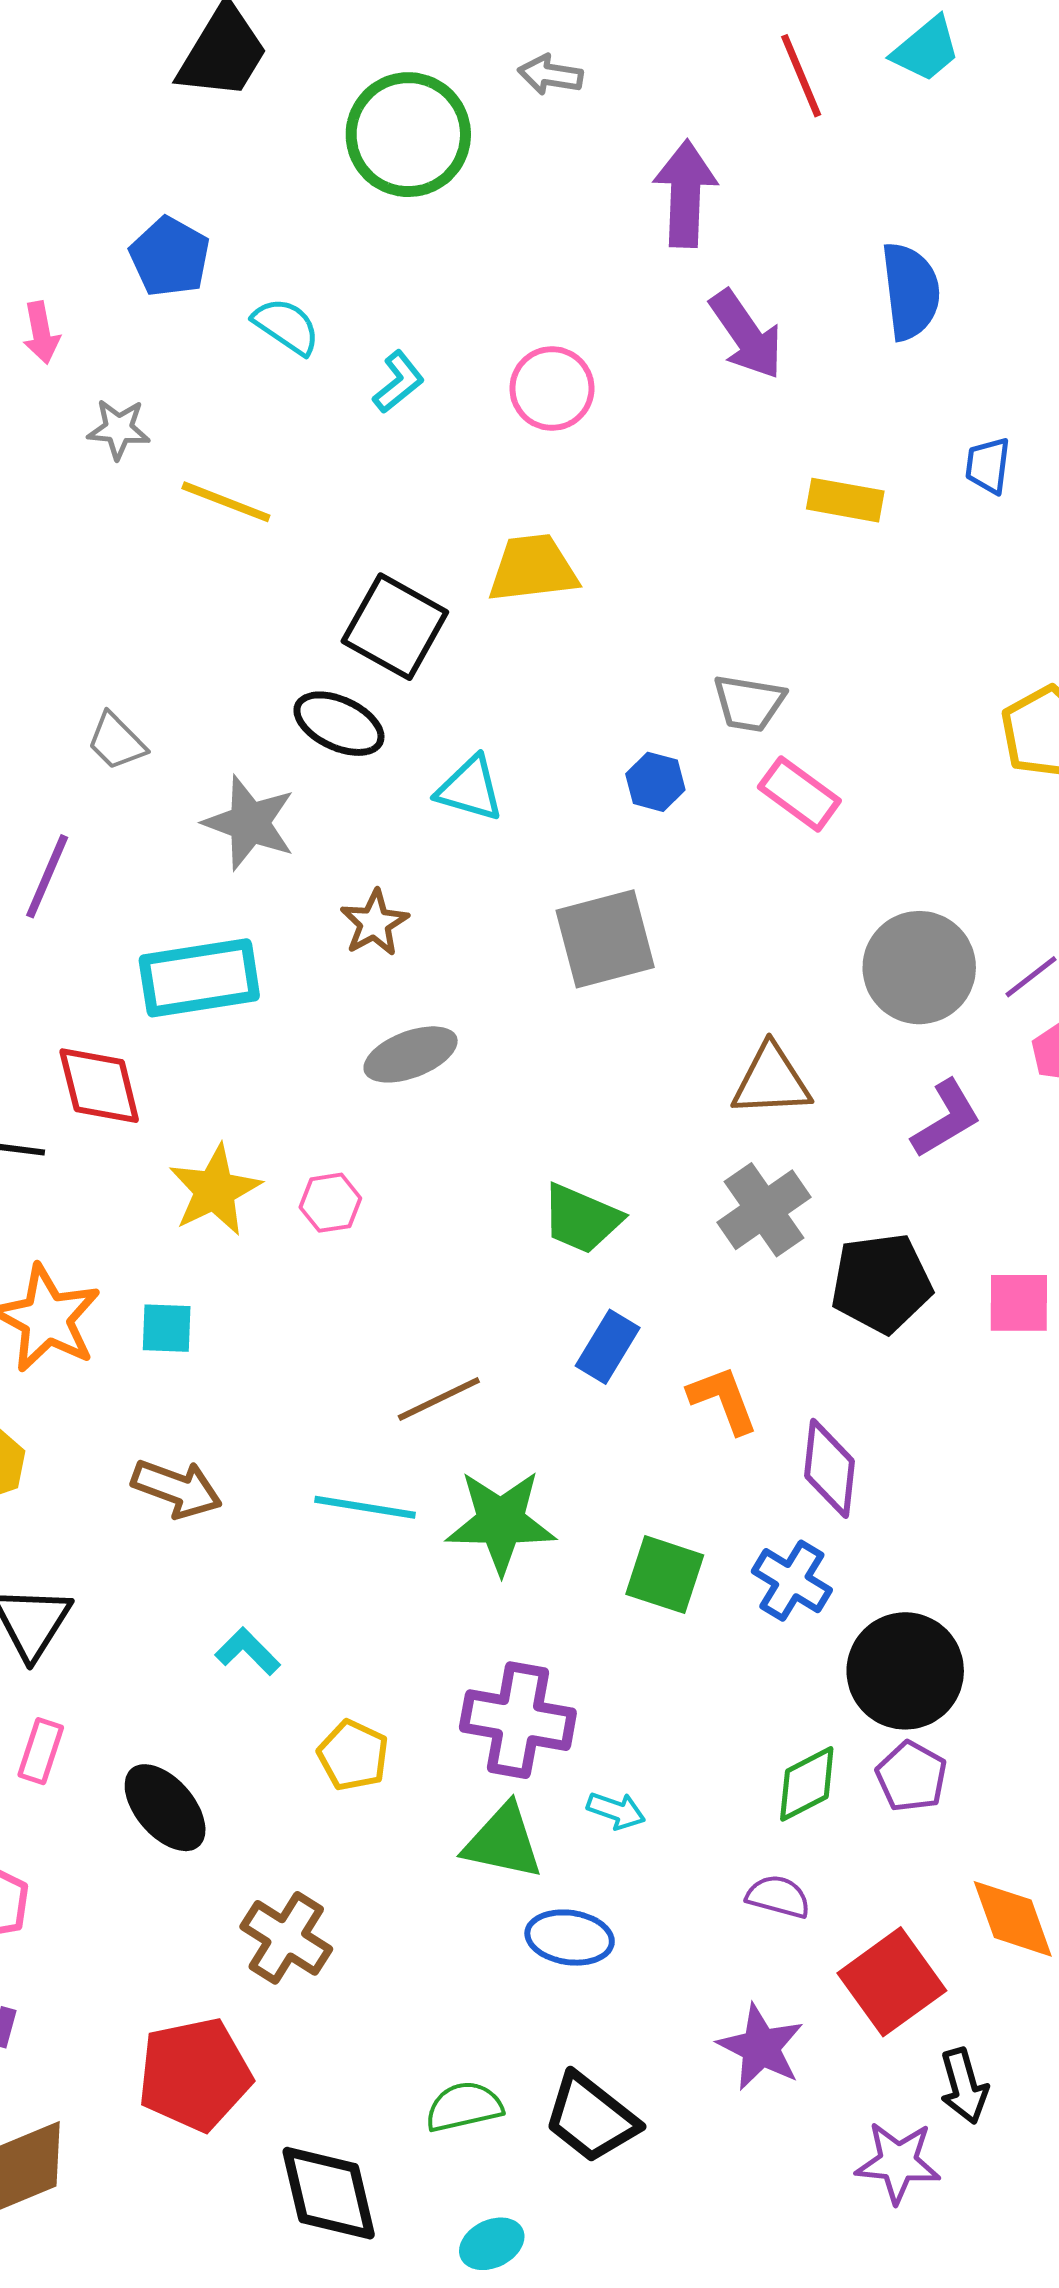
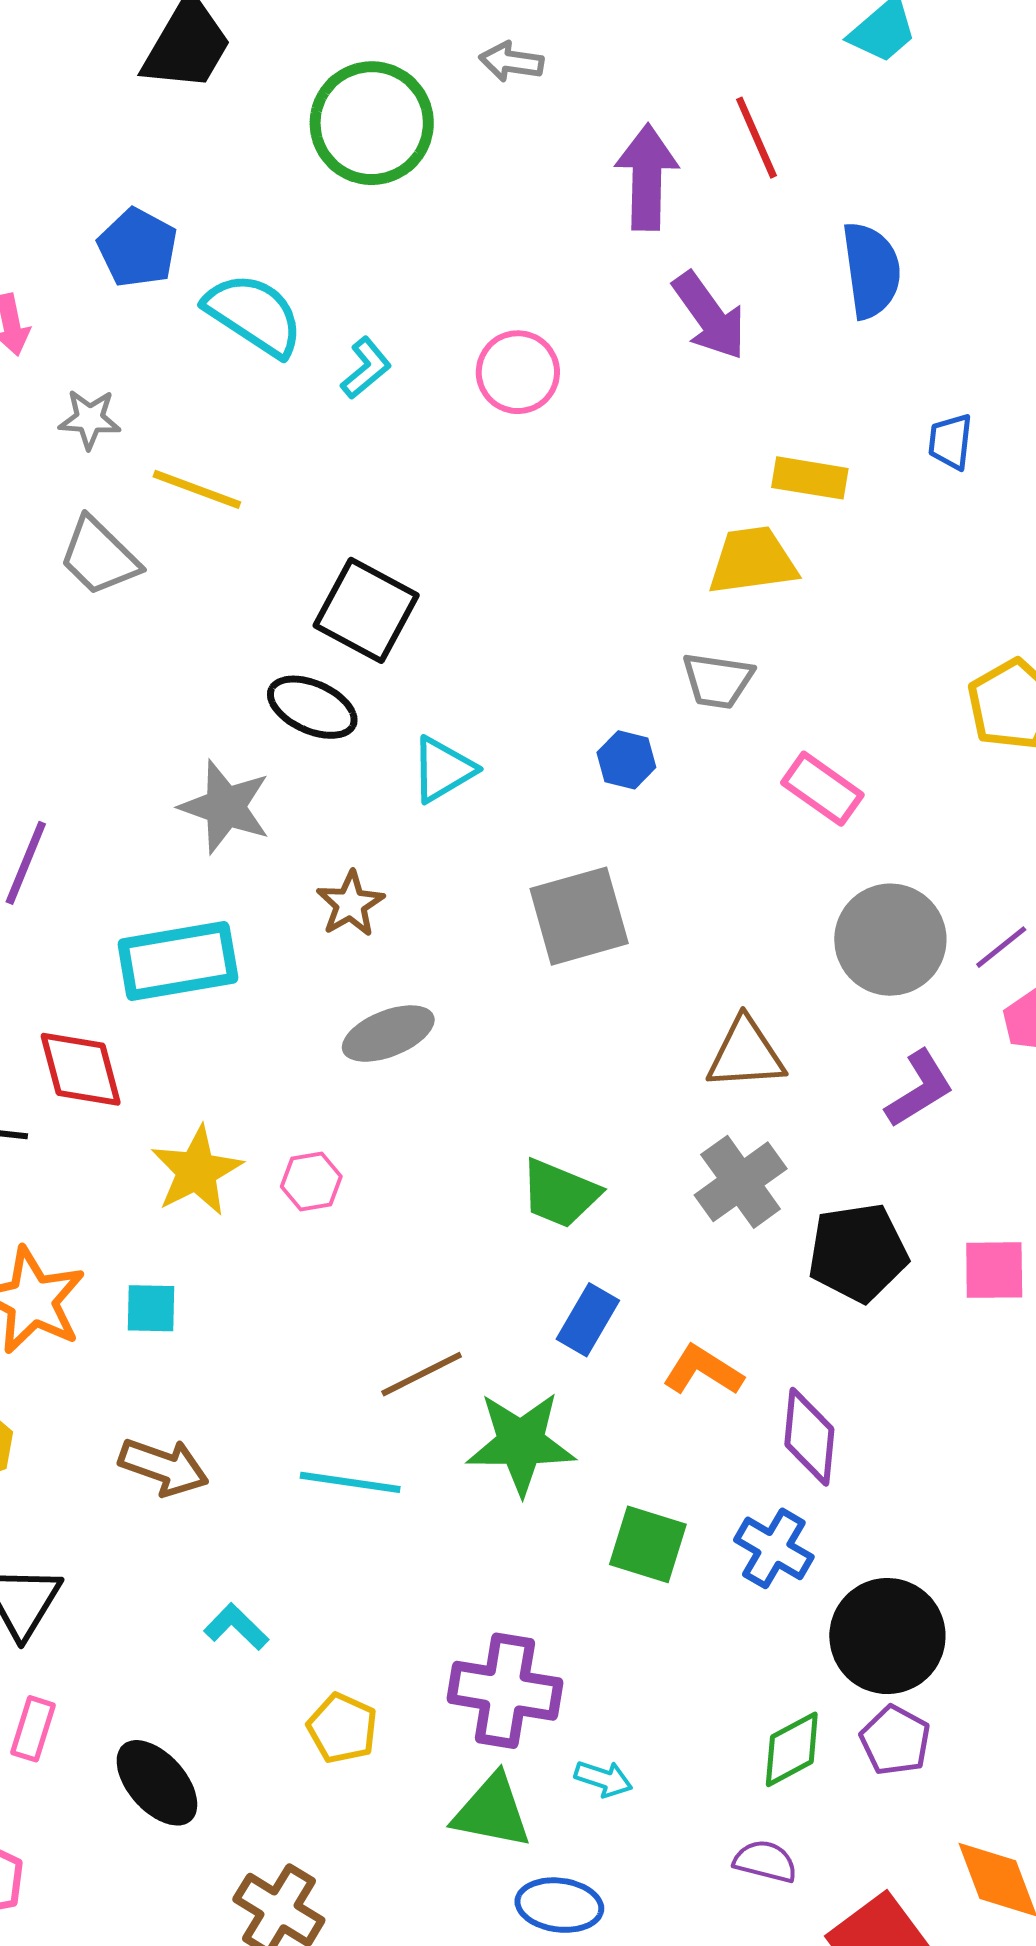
red line: (801, 76) -> (756, 138), moved
cyan semicircle: (286, 326) -> (254, 315), size x1.5
yellow trapezoid: (533, 569) -> (752, 561), moved
gray trapezoid: (116, 742) -> (99, 557), moved, size x1.4
cyan triangle: (470, 789) -> (443, 769), turned -46
pink rectangle: (799, 794) -> (822, 789), moved
orange L-shape: (723, 1400) -> (703, 1370), turned -36
green star: (501, 1522) -> (521, 1443), moved

